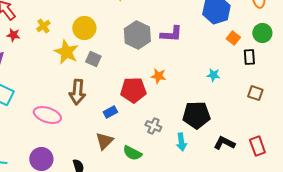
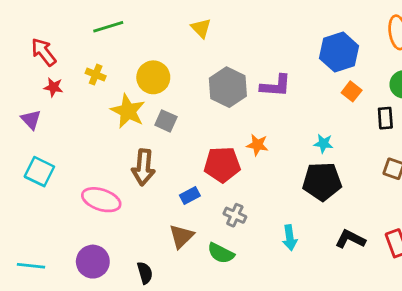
yellow cross: (43, 26) -> (96, 75), turned -32
orange square: (233, 38) -> (352, 91), moved
cyan star: (213, 75) -> (323, 143), moved
black pentagon: (196, 115) -> (322, 181), moved
gray cross: (153, 126) -> (235, 215), moved

